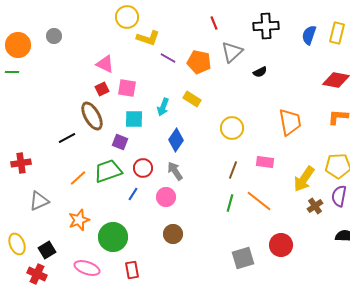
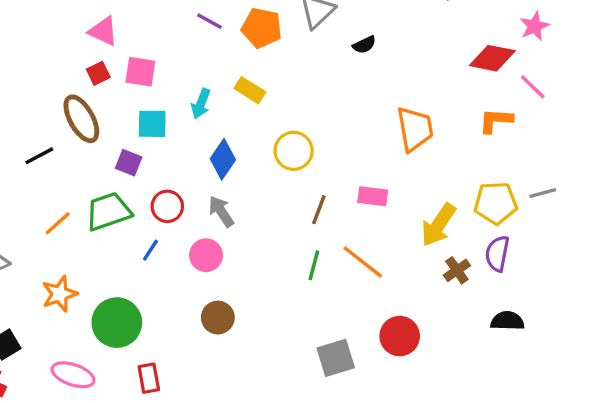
yellow circle: (232, 128) -> (294, 151), moved

